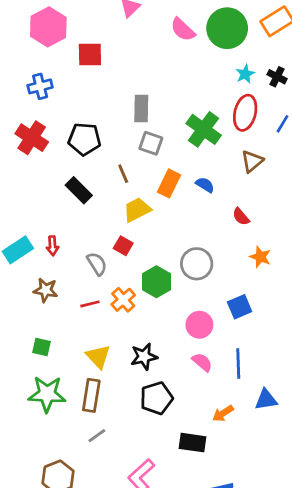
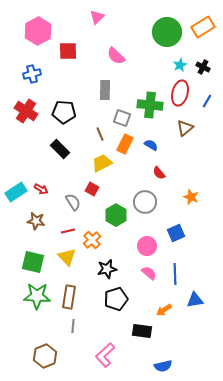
pink semicircle: (183, 30) -> (116, 56), moved
green cross: (204, 129) -> (150, 105), turned -30
gray square: (151, 143) -> (122, 118), moved
brown line: (123, 174) -> (100, 134), moved
red semicircle: (241, 217) -> (159, 173), moved
red arrow: (53, 246) -> (41, 189), turned -56
orange cross: (123, 300) -> (92, 240), moved
green square: (41, 347) -> (33, 262), size x1.6
yellow triangle: (98, 357) -> (67, 257), moved
gray line: (97, 436) -> (73, 326), turned -48

